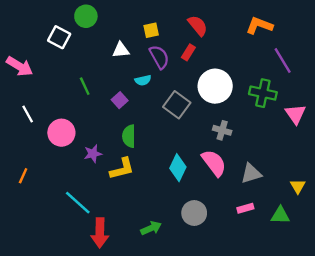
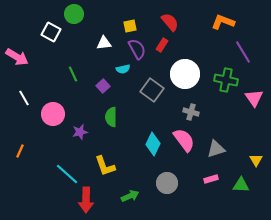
yellow L-shape: (122, 169) -> (105, 166), moved, turned 85

